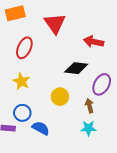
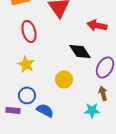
red ellipse: (24, 48) -> (29, 31), turned -40
black diamond: (76, 68) -> (80, 51), turned 50
brown arrow: (89, 106) -> (103, 93), moved

